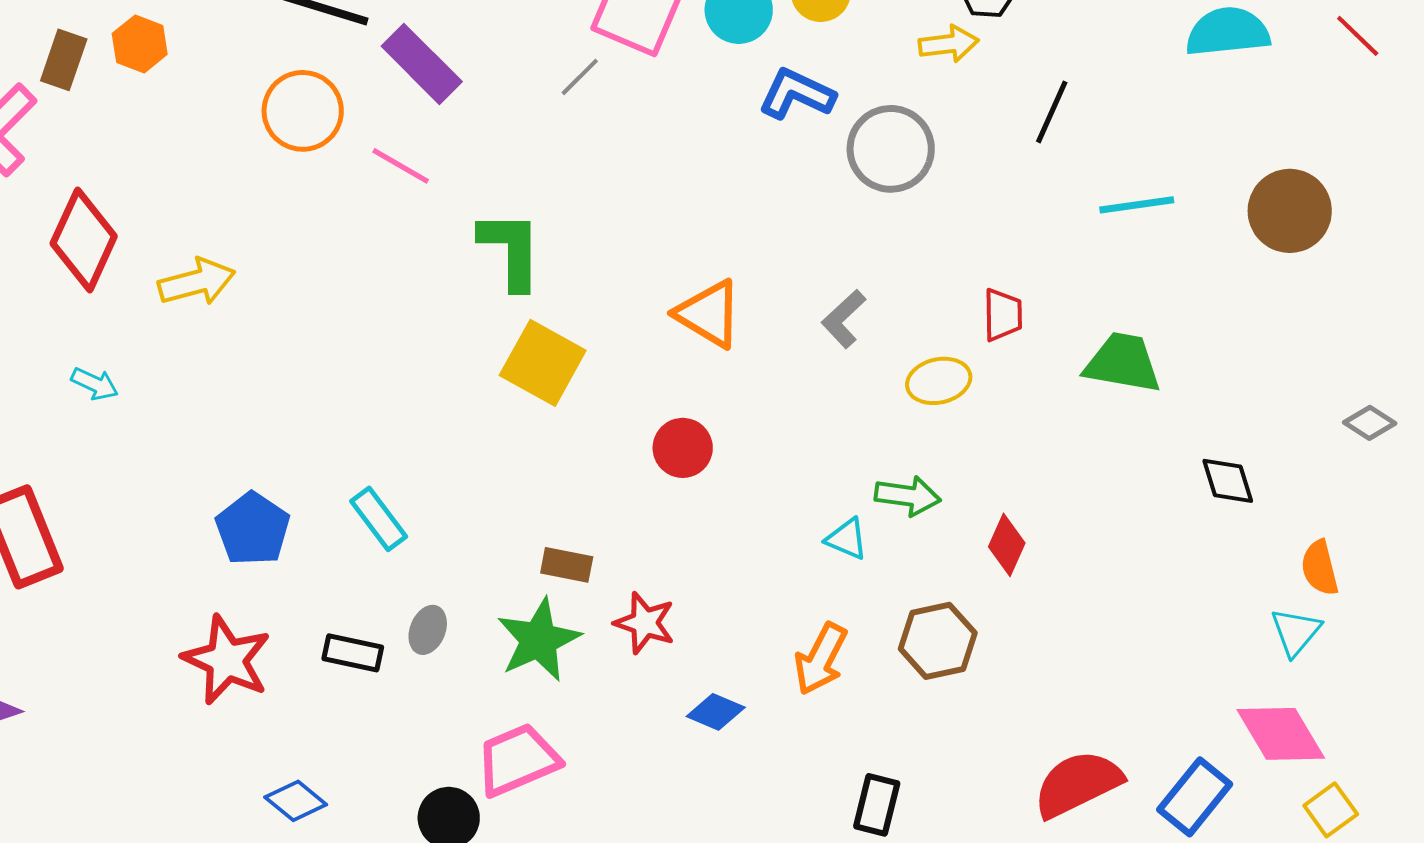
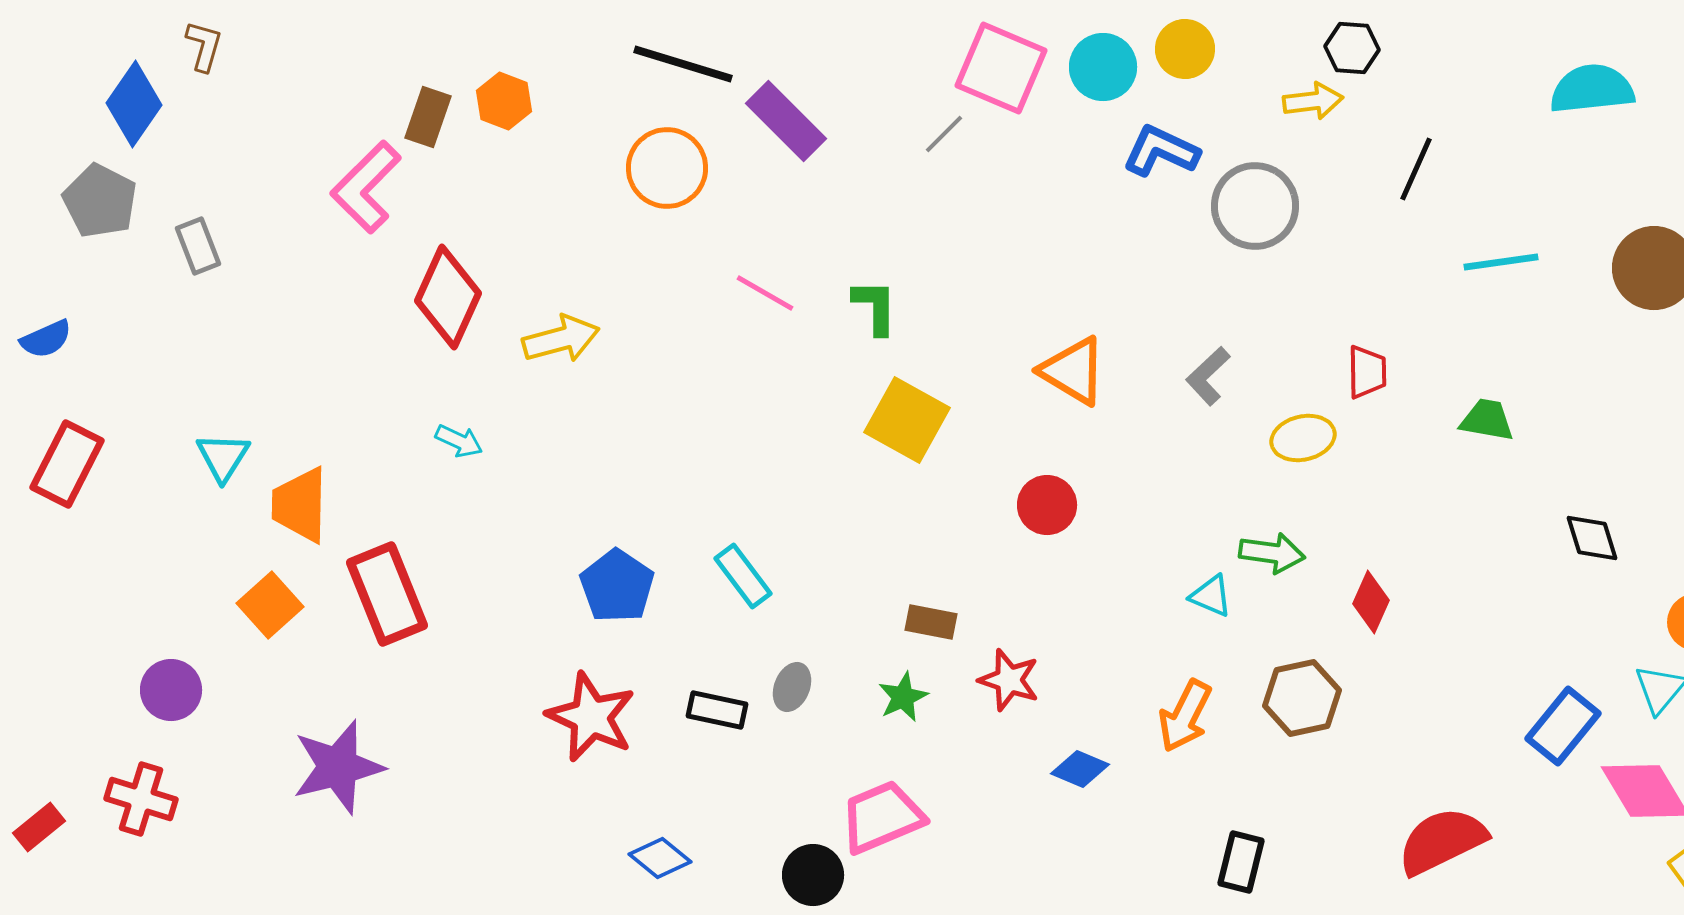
pink line: (401, 166) -> (765, 293), moved
green L-shape: (511, 250) -> (875, 307), size x0.7
green trapezoid: (1123, 363) -> (1487, 420), size x0.7
green star: (539, 640) -> (903, 697), size x0.6
blue rectangle: (1195, 797) -> (1563, 726), moved

